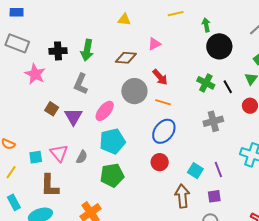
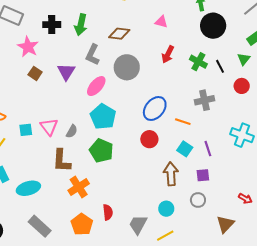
pink triangle: (154, 44) -> (161, 22), moved, turned 40
red arrow: (160, 77) -> (168, 54), moved, turned 66
gray L-shape: (81, 84) -> (93, 55), moved
orange line: (163, 102) -> (183, 122), moved
brown square: (52, 109) -> (35, 73), moved
purple triangle: (73, 117) -> (66, 72), moved
cyan pentagon: (112, 141) -> (103, 117), turned -30
green pentagon: (112, 175) -> (101, 151), turned 30
brown L-shape: (50, 186) -> (62, 161), moved

